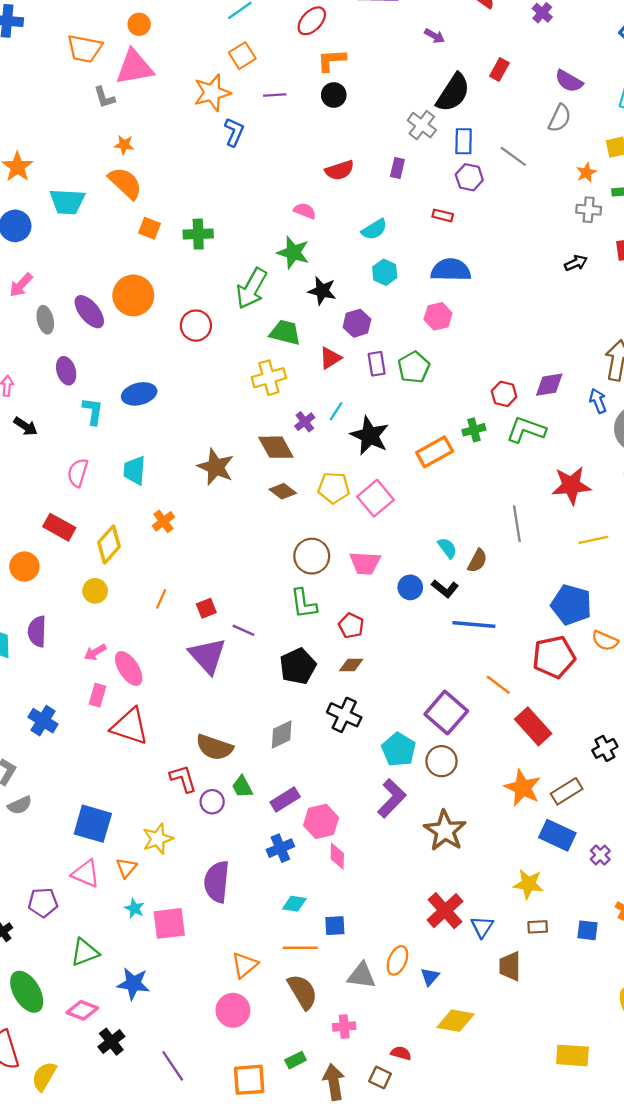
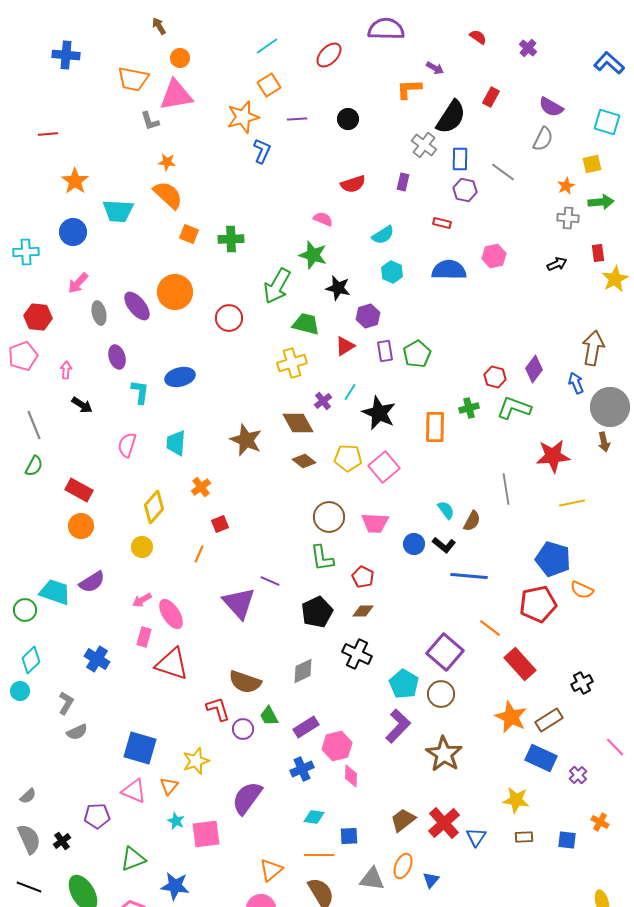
orange L-shape: (331, 60) -> (409, 89), moved
pink hexagon: (438, 316) -> (494, 256), moved
purple diamond: (549, 385) -> (534, 369), turned -44
orange rectangle: (435, 452) -> (435, 427), turned -60
red rectangle: (59, 527) -> (79, 490), moved
red square: (206, 608) -> (220, 524), moved
purple semicircle: (37, 631) -> (92, 582), turned -124
purple semicircle: (217, 882) -> (247, 798), turned 30
brown trapezoid: (510, 966) -> (403, 820), moved, turned 52

